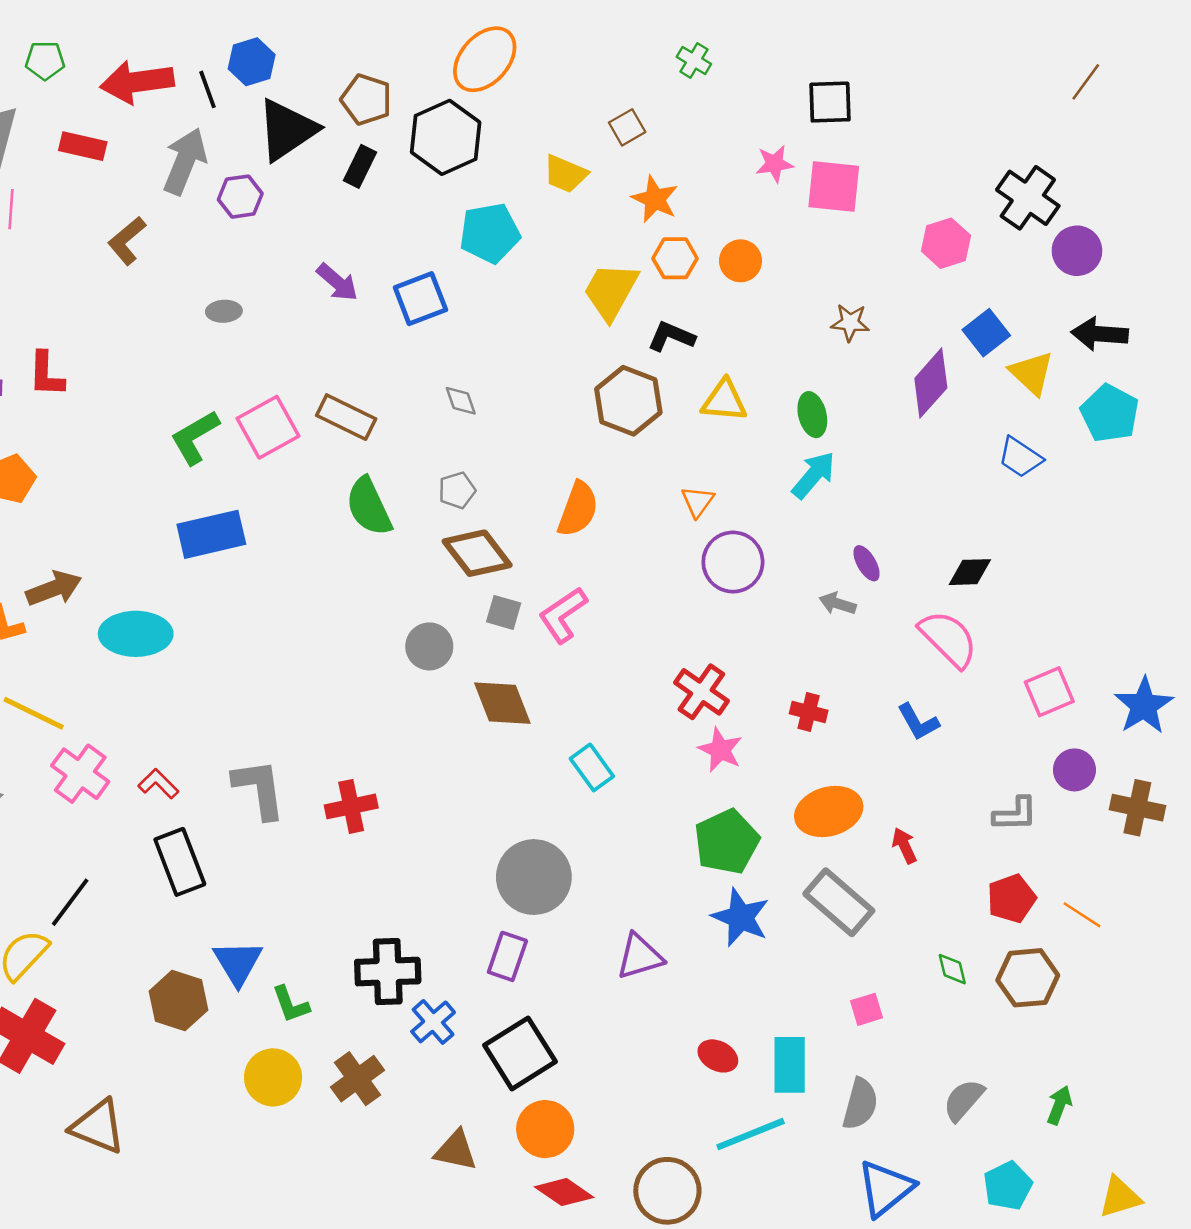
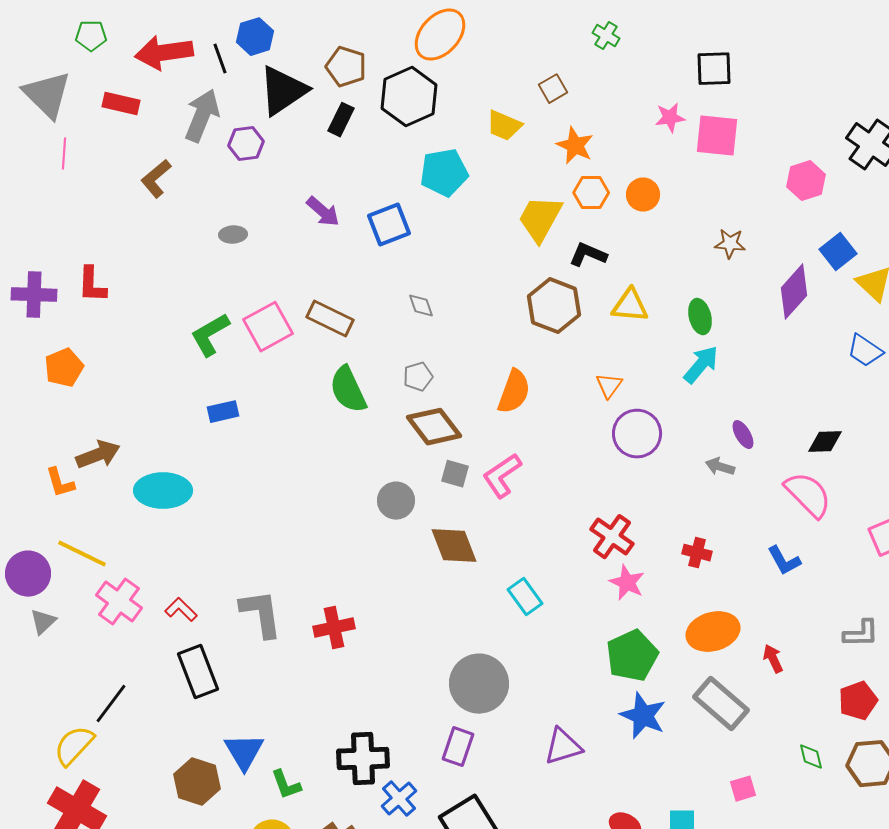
blue rectangle: (211, 534) -> (223, 412), size x0.6

